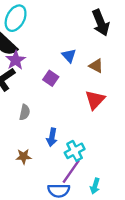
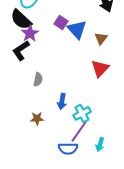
blue triangle: (69, 56) -> (77, 29), size x1.5
brown triangle: (96, 66) -> (101, 38), turned 40
purple square: (51, 78) -> (61, 22), moved

